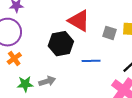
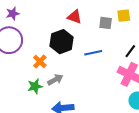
red triangle: (79, 21) -> (75, 17), size x0.7
orange cross: (14, 58) -> (40, 61), moved

